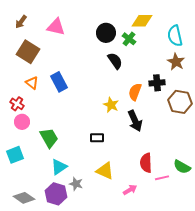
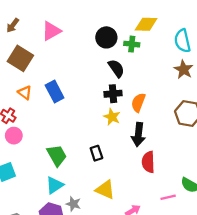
pink triangle: (56, 27) -> (51, 31), turned -42
green cross: (129, 39) -> (132, 44), turned -32
black cross: (157, 83) -> (113, 94), moved
black arrow: (135, 121) -> (138, 134), turned 30
green trapezoid: (49, 138) -> (57, 155), moved
black rectangle: (97, 138) -> (96, 153), turned 72
red semicircle: (146, 163) -> (148, 162), moved

